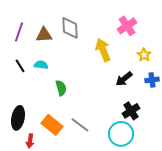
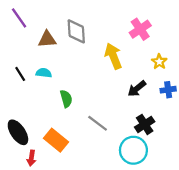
purple line: (19, 32) -> (19, 18), moved, turned -54
black ellipse: (18, 118) -> (18, 132), turned -45
gray line: (80, 125) -> (98, 123), moved

